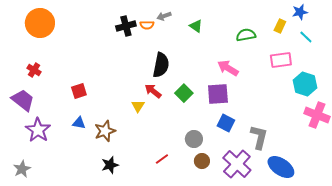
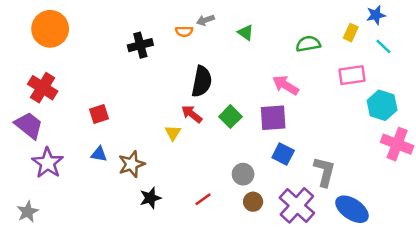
black cross: (126, 26) -> (140, 45), moved
red cross: (34, 70) -> (43, 88), size x1.6
black star: (110, 165) -> (150, 198), moved

